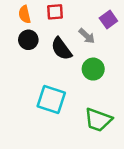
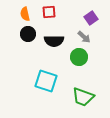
gray arrow: (87, 36) -> (84, 37), moved
black semicircle: (61, 49) -> (54, 41), turned -54

